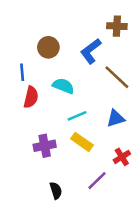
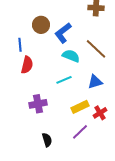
blue L-shape: (91, 51) -> (63, 33), moved
cyan semicircle: (63, 86) -> (71, 56), moved
yellow rectangle: (82, 142) -> (80, 107), moved, turned -60

